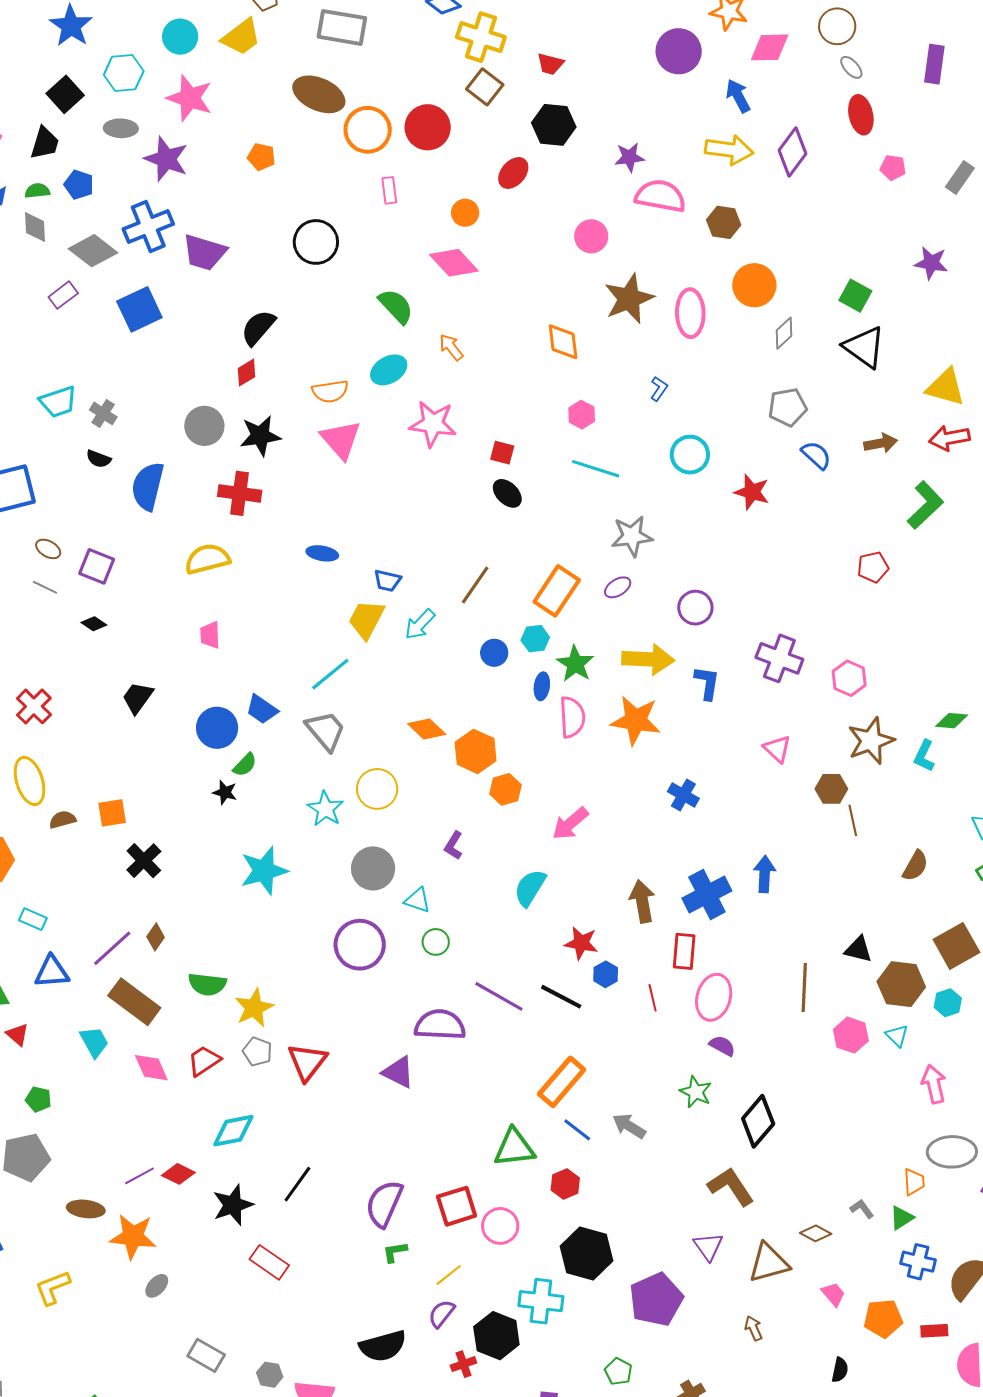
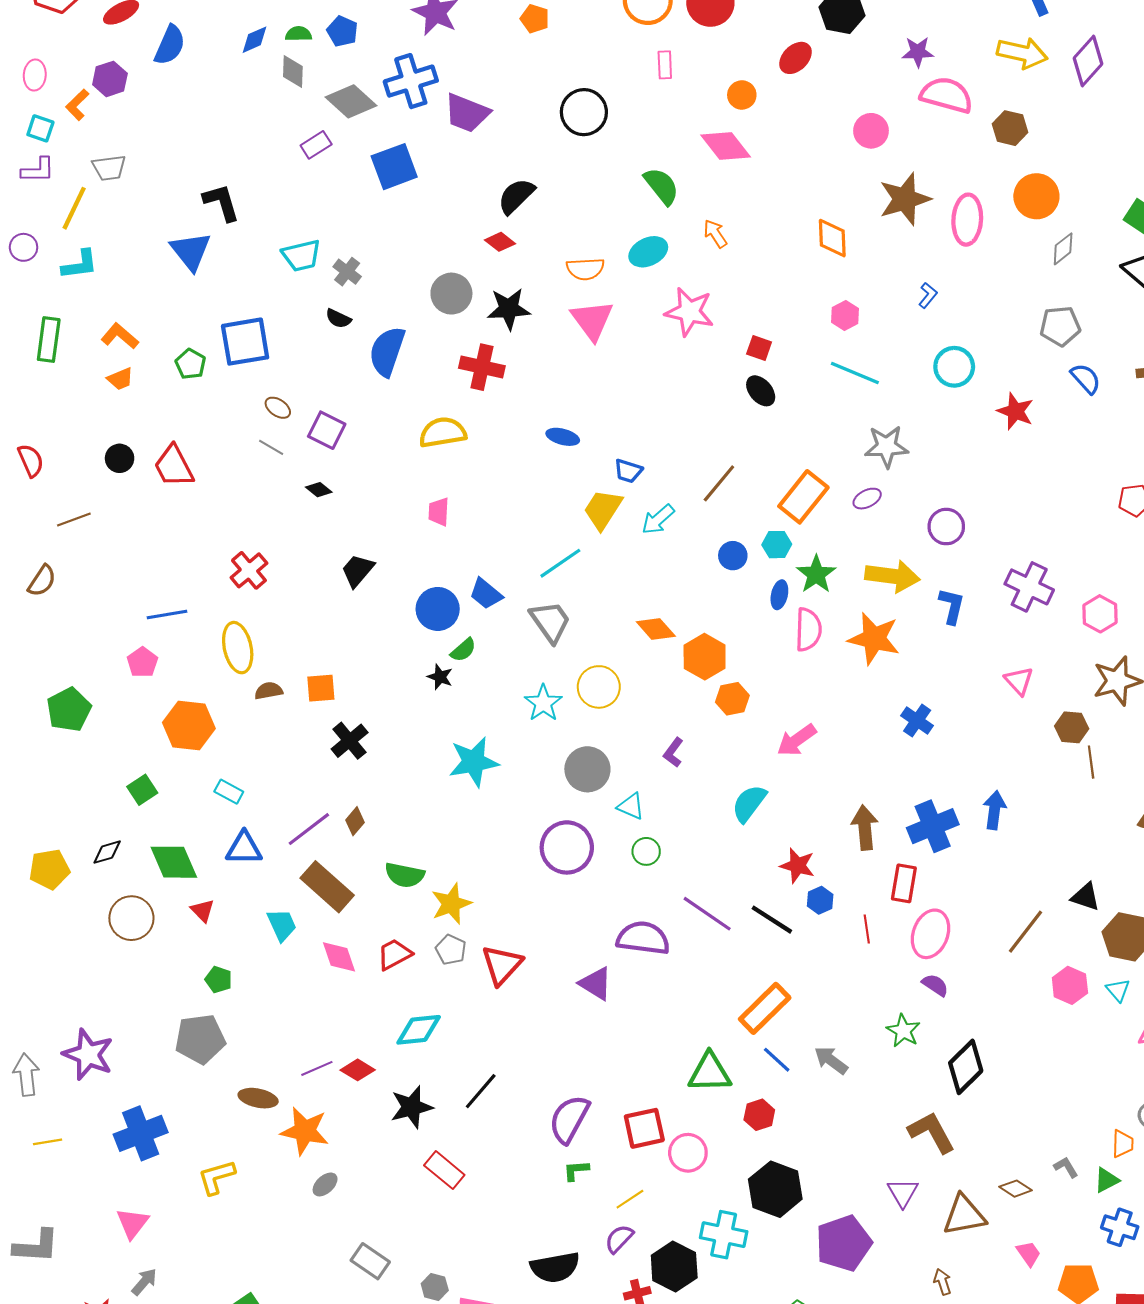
red diamond: (246, 373) -> (500, 242), turned 64
brown line: (804, 987) -> (1026, 932), turned 30

